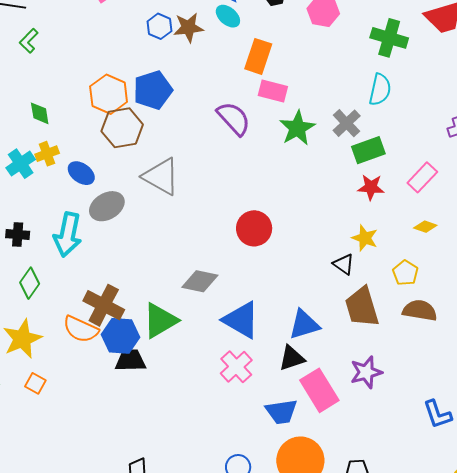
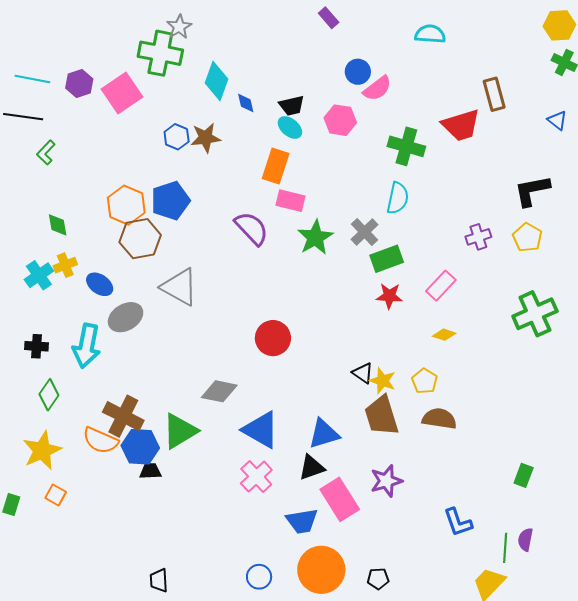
cyan ellipse: (228, 16) -> (290, 128), moved
yellow star: (365, 238) -> (383, 381), moved
black trapezoid: (130, 360) -> (150, 471), size x0.7

